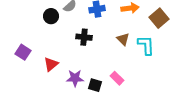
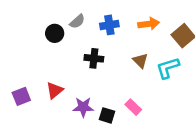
cyan L-shape: (146, 45) -> (168, 68), turned -105
purple square: (23, 52) -> (21, 96), moved, turned 35

